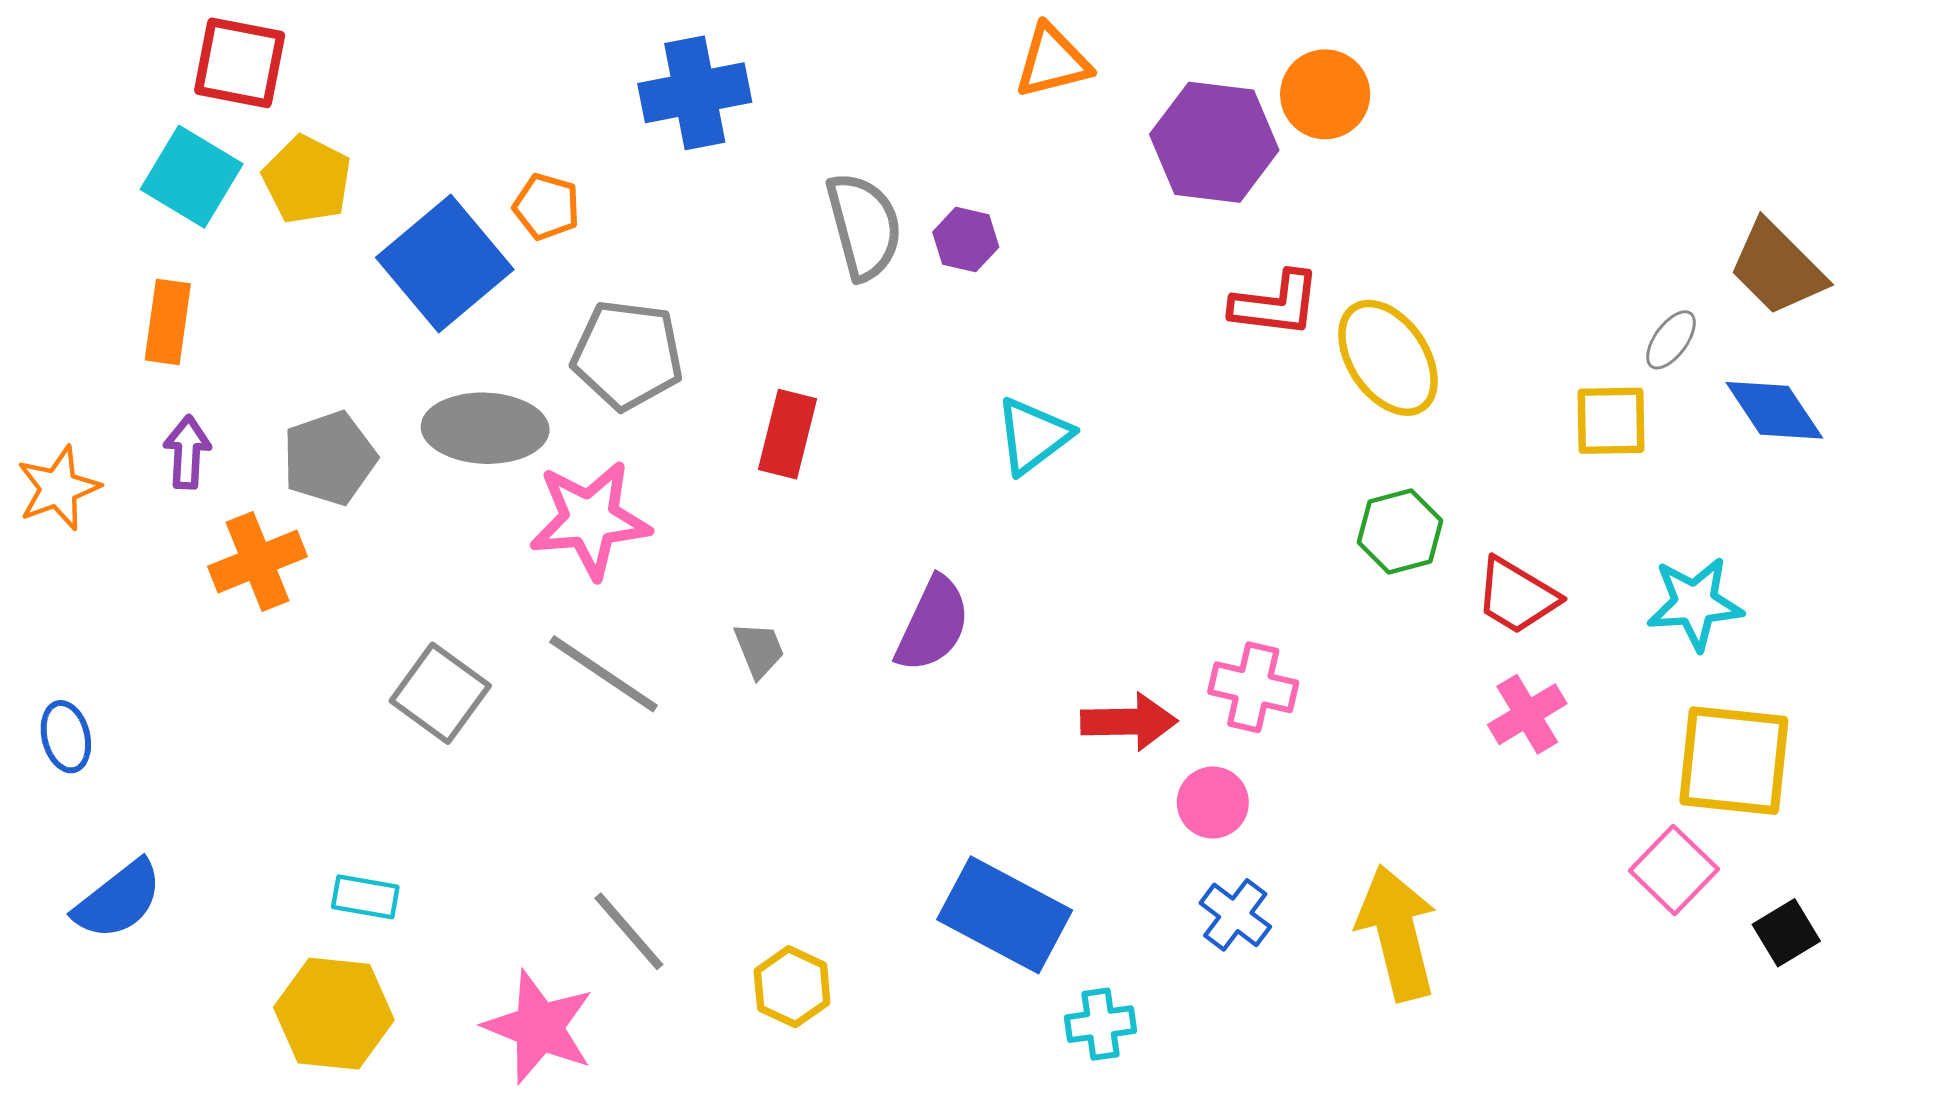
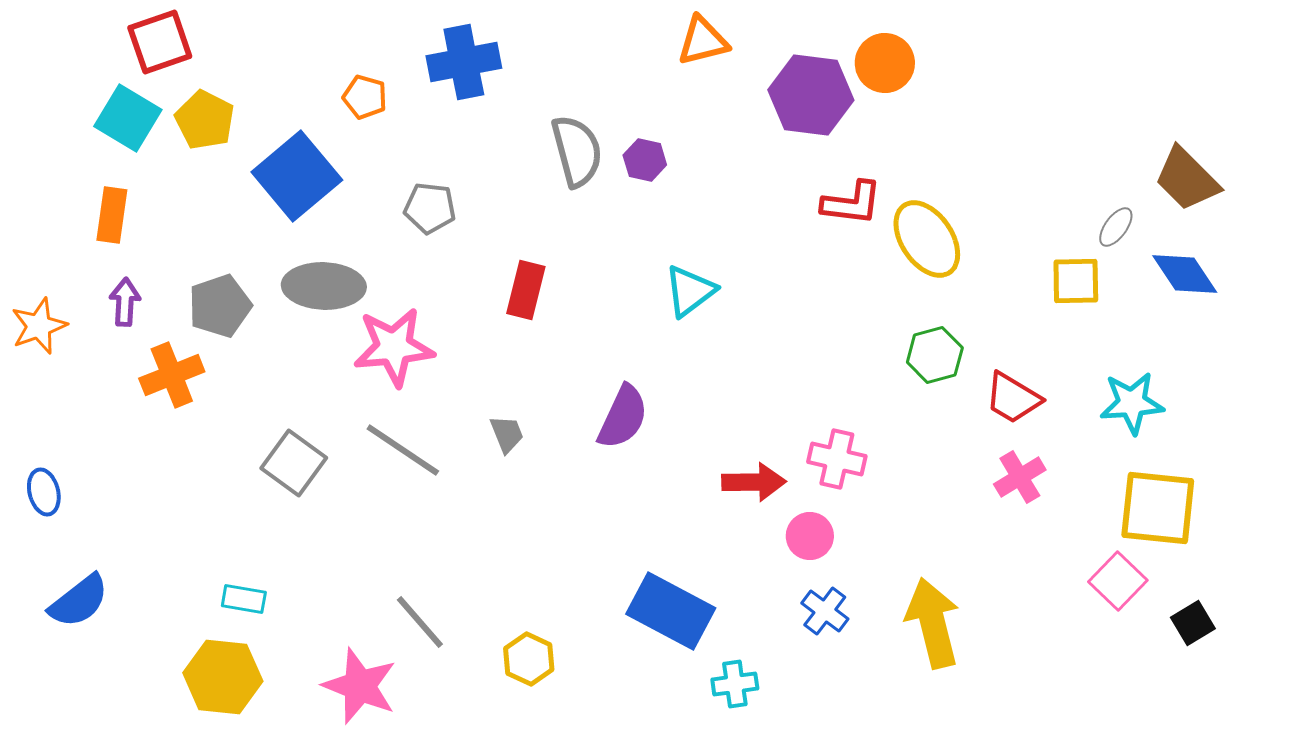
red square: (240, 63) -> (160, 42), turned -30
orange pentagon: (547, 207) -> (365, 97), moved
gray pentagon: (627, 355) -> (430, 208), moved, size x0.7

